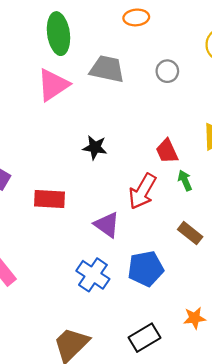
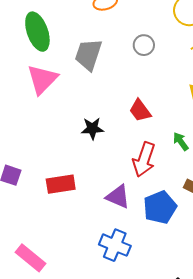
gray trapezoid: (107, 69) -> (88, 55), turned -72
red trapezoid: (167, 151) -> (140, 111), moved
blue pentagon: (146, 269) -> (160, 207), moved

